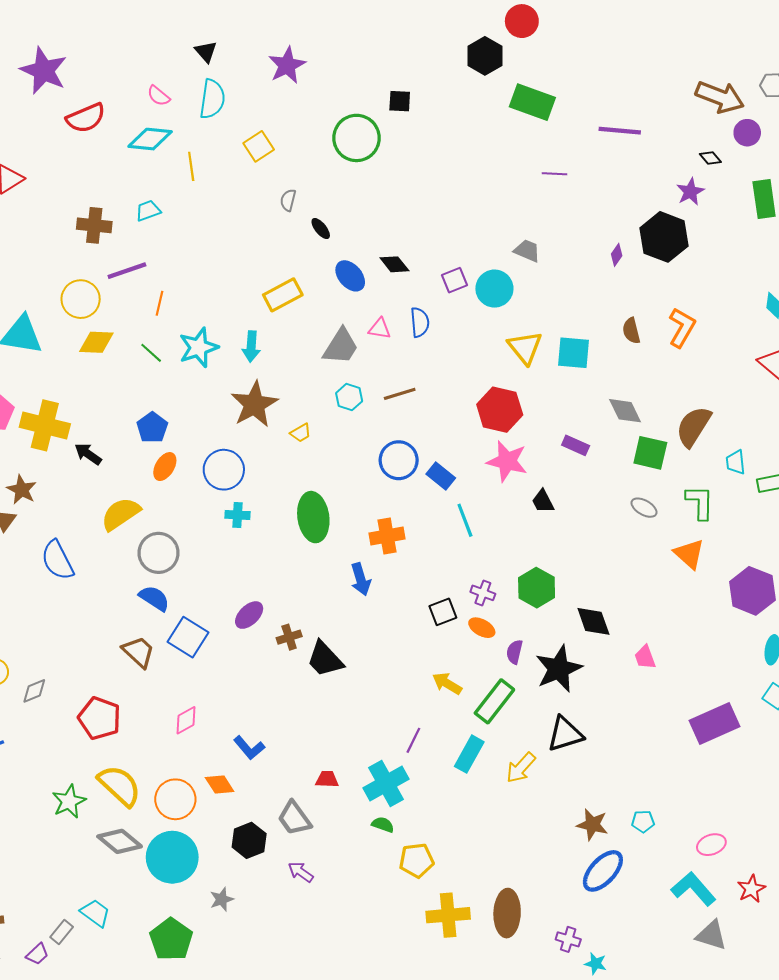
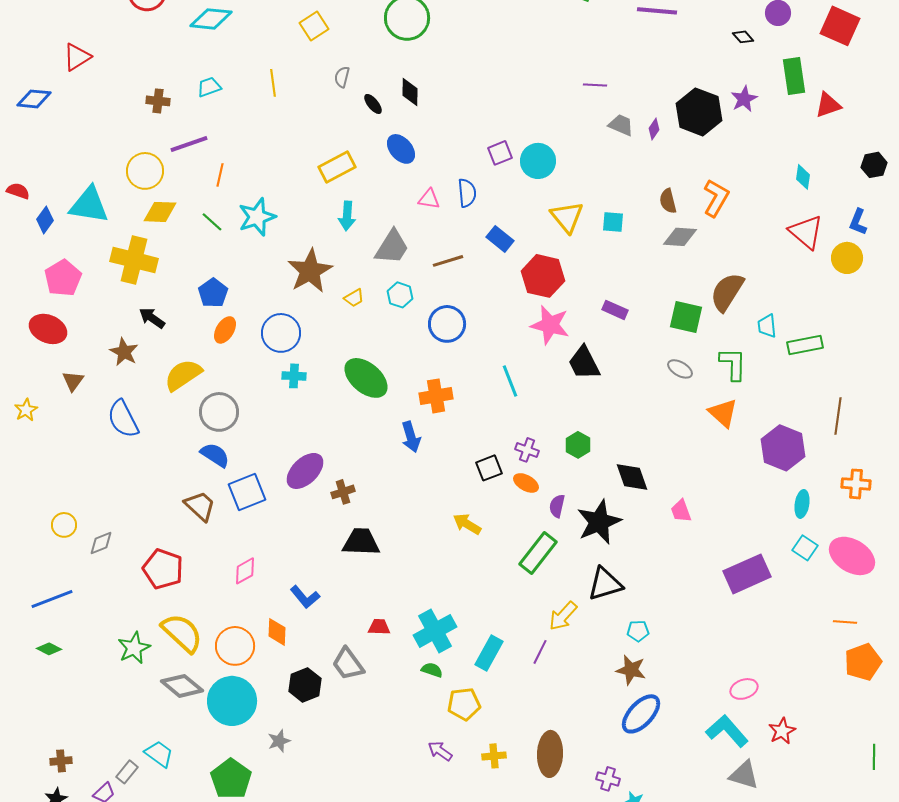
yellow line: (191, 166) -> (273, 83), moved
purple line: (554, 174) -> (595, 85), moved
purple star: (690, 192) -> (744, 99), moved
brown cross: (94, 225) -> (158, 101), size x0.7
gray trapezoid: (527, 251) -> (621, 125), moved
black diamond: (394, 264) -> (410, 92), moved, turned 40
cyan arrow: (251, 346) -> (347, 216), moved
gray trapezoid: (341, 346) -> (392, 247), moved
cyan square: (573, 353) -> (613, 222), size x0.7
cyan hexagon: (349, 397) -> (400, 295), moved
gray diamond: (625, 411) -> (680, 237), moved, turned -60
yellow cross: (45, 425) -> (134, 260), moved
blue rectangle: (441, 476) -> (500, 239), moved
brown star: (22, 490) -> (124, 352), moved
black trapezoid: (543, 501) -> (584, 363), size x1.5
green ellipse: (313, 517) -> (366, 378), turned -42
green hexagon: (537, 588) -> (578, 445), size x0.7
purple ellipse: (249, 615) -> (305, 471), size x1.4
blue square: (188, 637) -> (247, 492), turned 36
black trapezoid: (325, 659) -> (361, 542), moved, turned 135
yellow arrow: (447, 683) -> (467, 524), moved
purple line: (413, 740) -> (540, 652), moved
cyan rectangle: (469, 754) -> (489, 653), moved
orange diamond: (220, 785) -> (277, 632), turned 36
cyan pentagon: (643, 821) -> (638, 631), moved
purple arrow: (301, 872) -> (440, 751), moved
yellow cross: (448, 915) -> (494, 756), size x0.6

